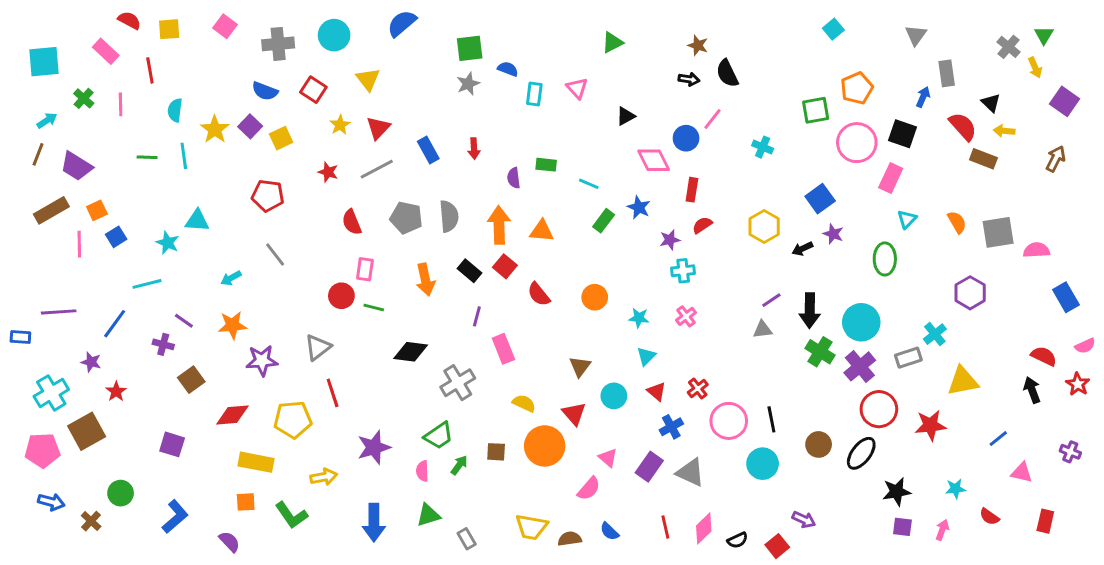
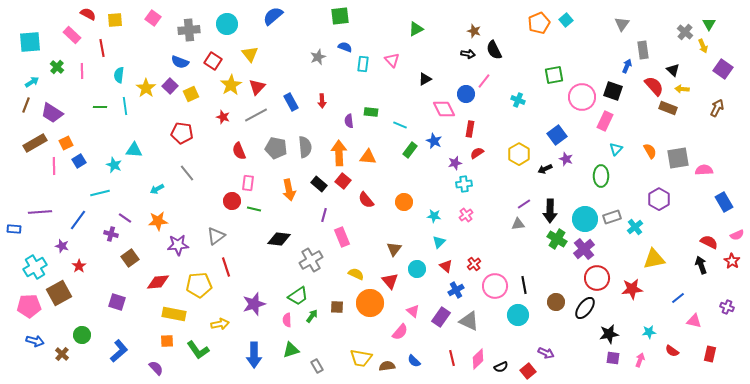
green square: (470, 48) -> (340, 16), moved
orange pentagon: (857, 88) -> (539, 23), moved
yellow star: (340, 125) -> (231, 85), size x1.5
gray rectangle: (908, 358) -> (612, 217), moved

